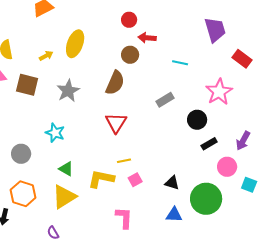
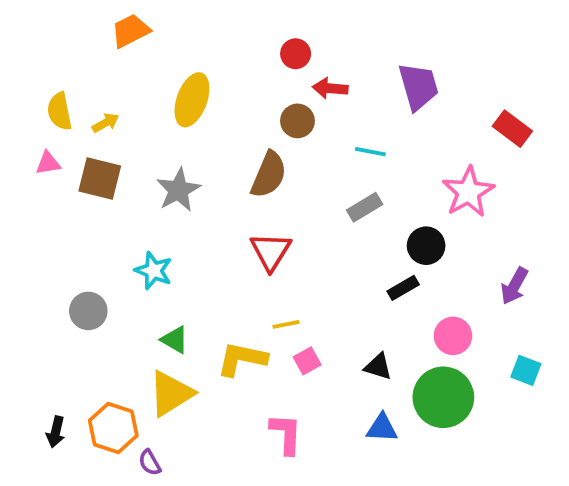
purple trapezoid: (215, 30) -> (418, 86), moved
yellow arrow: (46, 56) -> (106, 123), moved
cyan line: (180, 63) -> (370, 152), moved
black rectangle: (209, 144) -> (403, 288), moved
pink circle: (227, 167) -> (453, 336), moved
orange hexagon: (23, 194) -> (113, 428), moved

